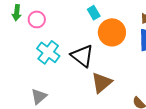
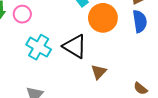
brown triangle: (102, 83) -> (99, 72), size x0.7

